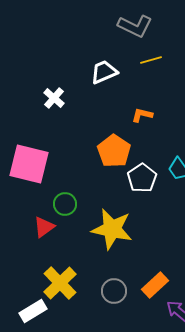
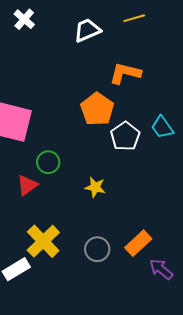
white cross: (54, 98) -> (24, 19), moved
orange L-shape: (142, 115) -> (125, 73), size x1.5
yellow star: (112, 229) -> (95, 187), size x0.5

